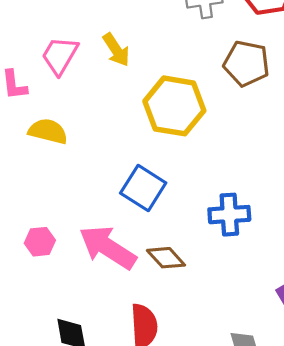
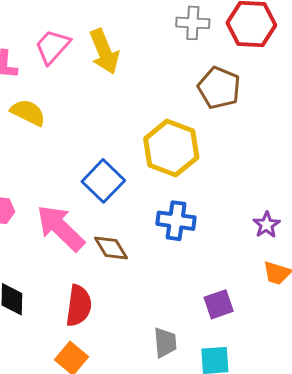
yellow arrow: (116, 50) -> (104, 52), size x1.4
yellow hexagon: (174, 106) -> (171, 148), moved

